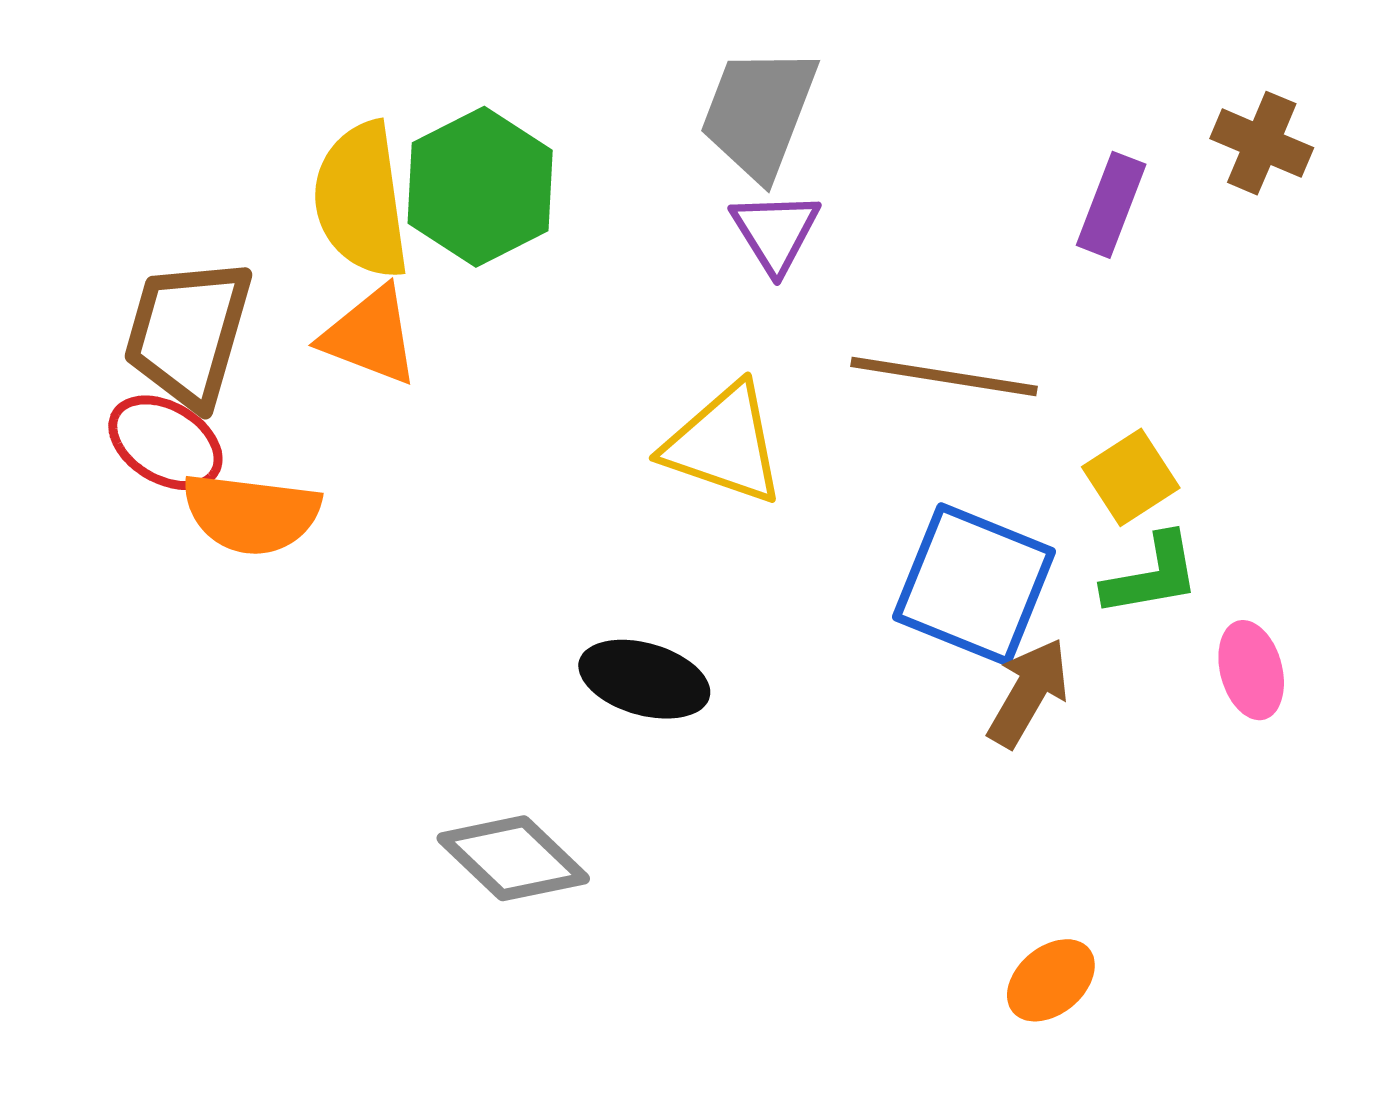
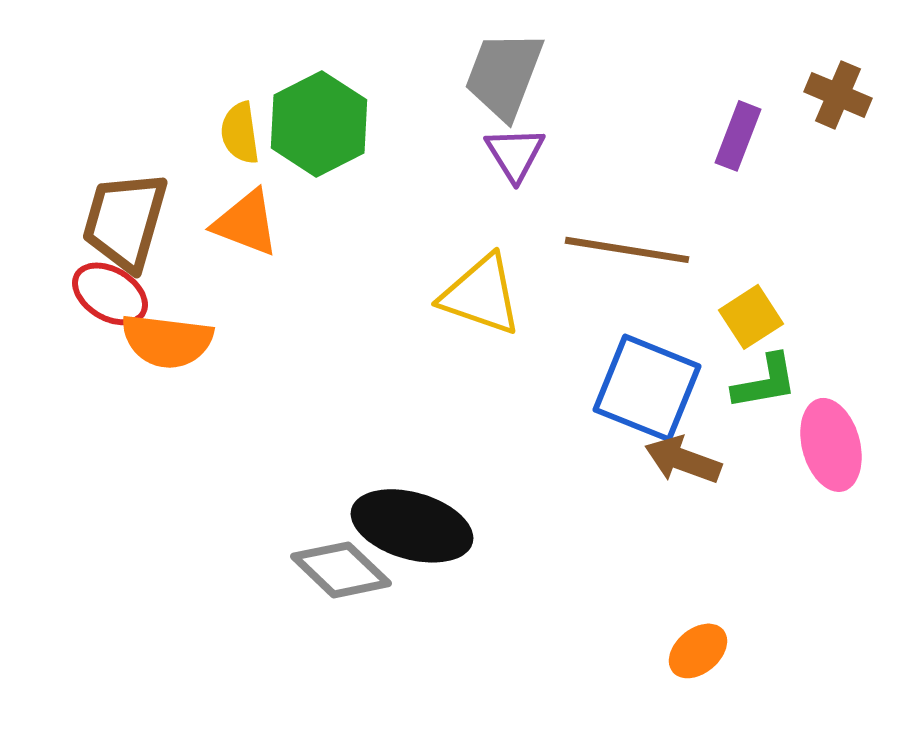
yellow semicircle: (361, 200) -> (240, 133), size x0.6
pink ellipse: (1251, 670) -> (831, 445), size x1.4
black ellipse: (644, 679) -> (412, 526), moved, size x1.4
brown arrow: (1028, 693) -> (683, 460), turned -100

